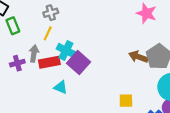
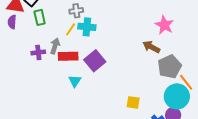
cyan cross: (66, 50) -> (87, 27), moved, turned -30
brown arrow: (138, 57) -> (151, 47), moved
cyan triangle: (61, 87) -> (75, 81), turned 32

